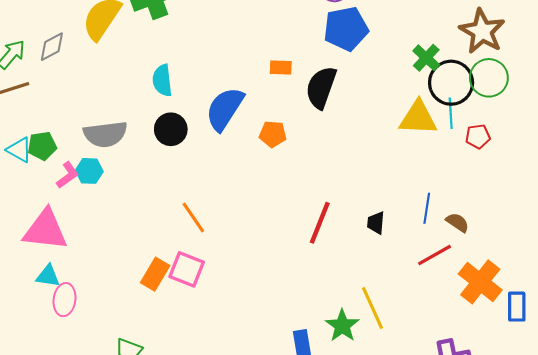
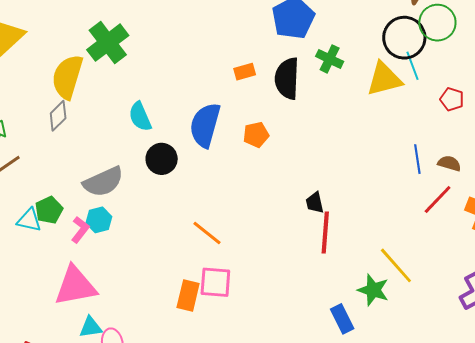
gray diamond: (52, 47) -> (58, 116), moved
green cross: (426, 58) -> (330, 59), moved
red pentagon: (478, 137) -> (452, 99), moved, turned -30
red line: (320, 223) -> (325, 232), moved
black trapezoid: (376, 223) -> (315, 203), moved

